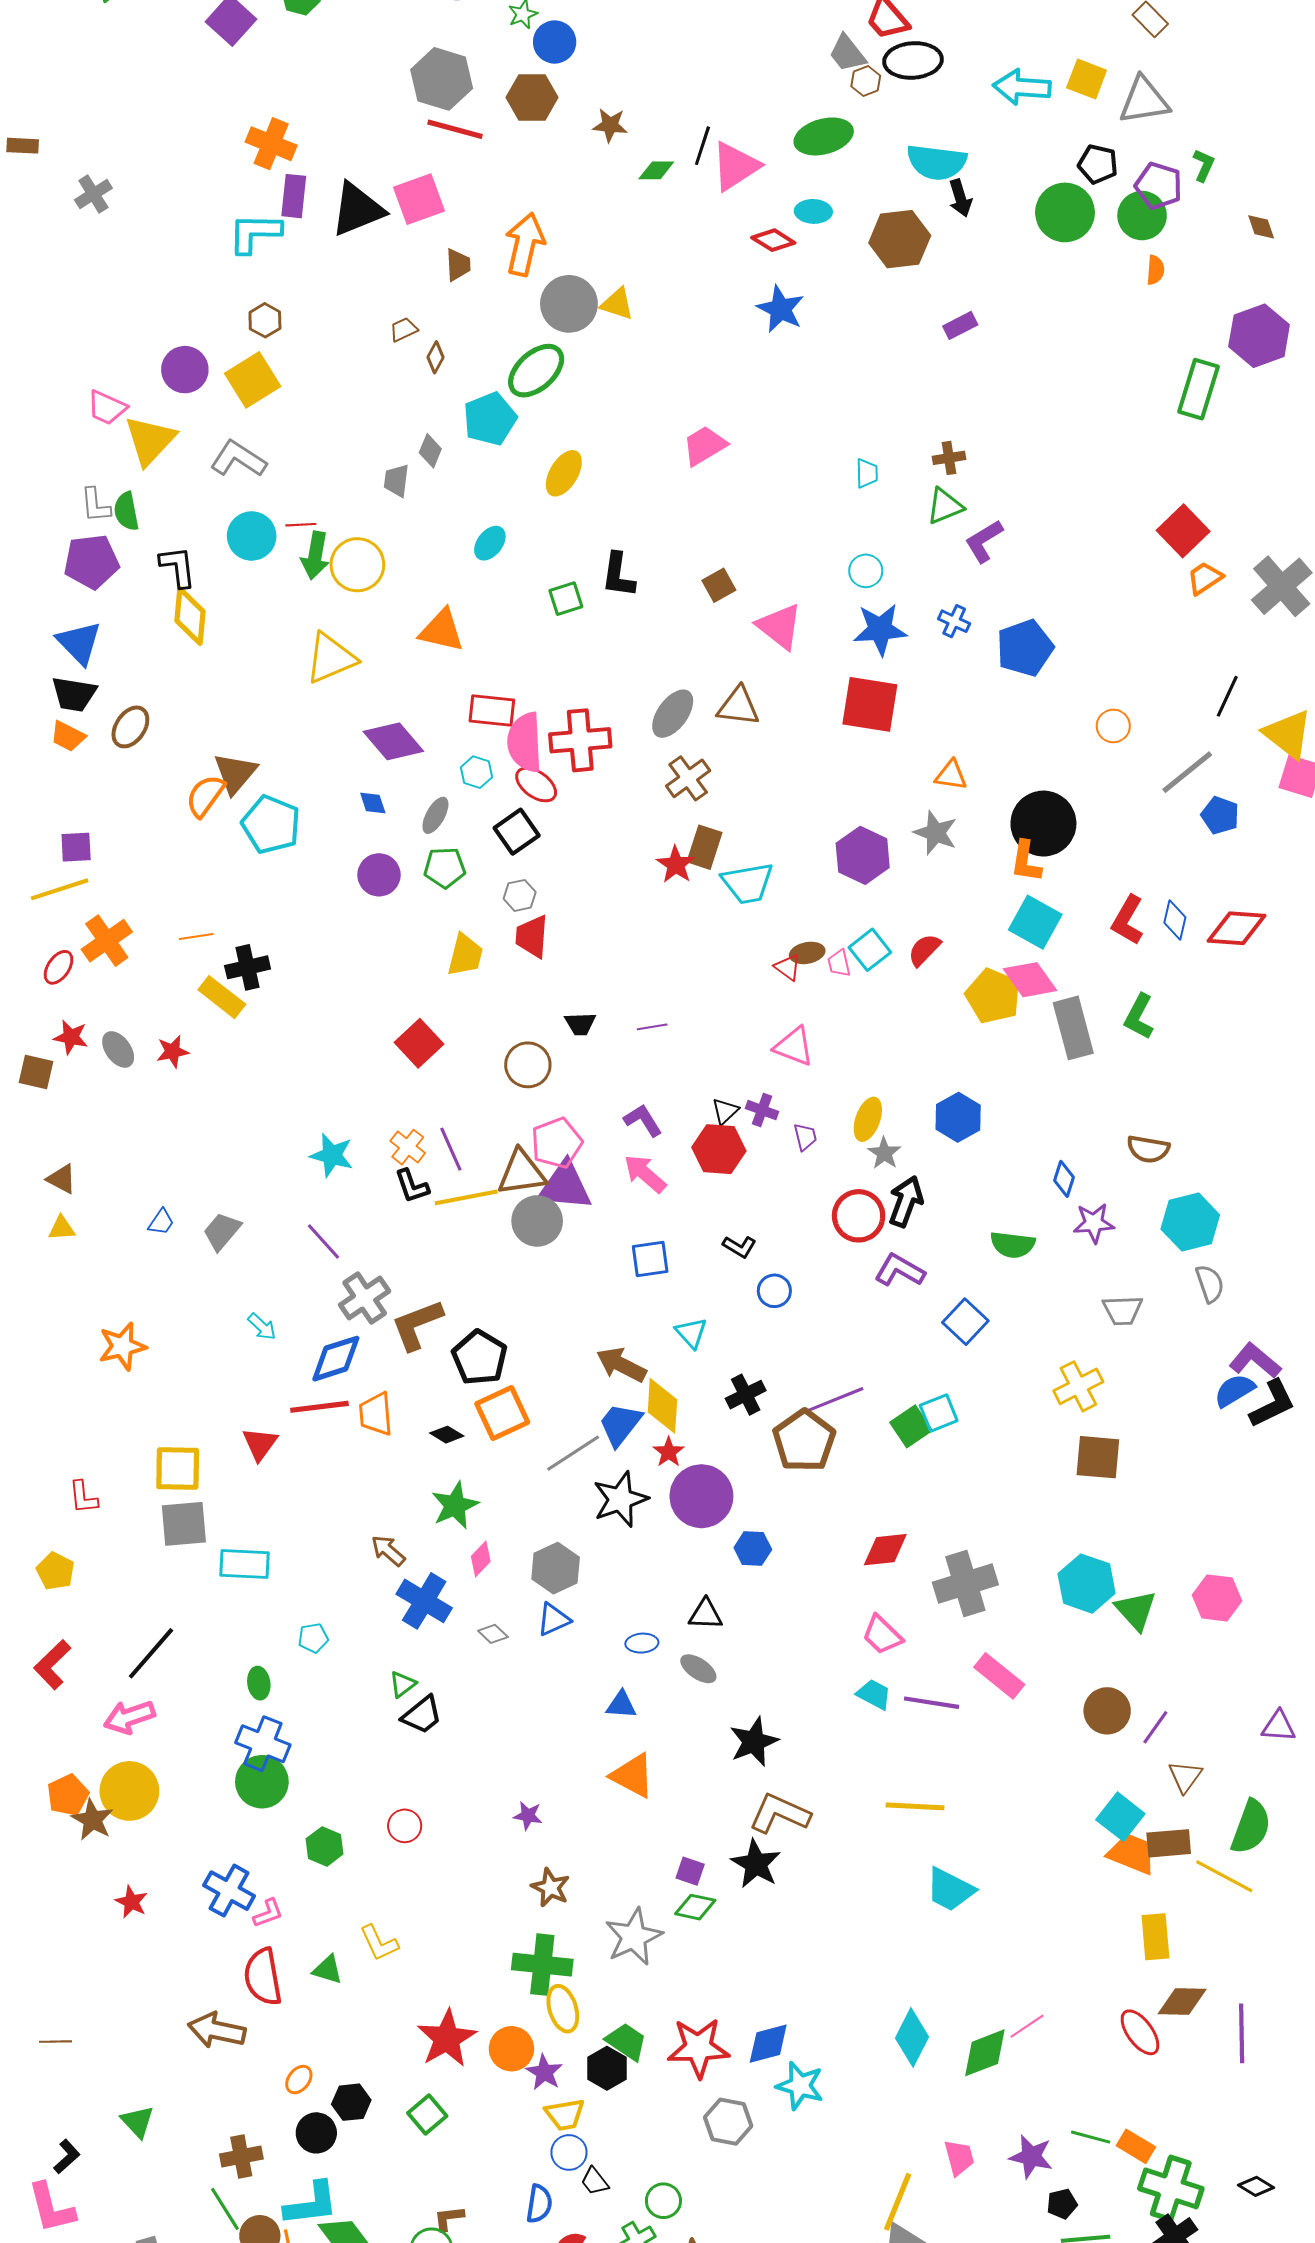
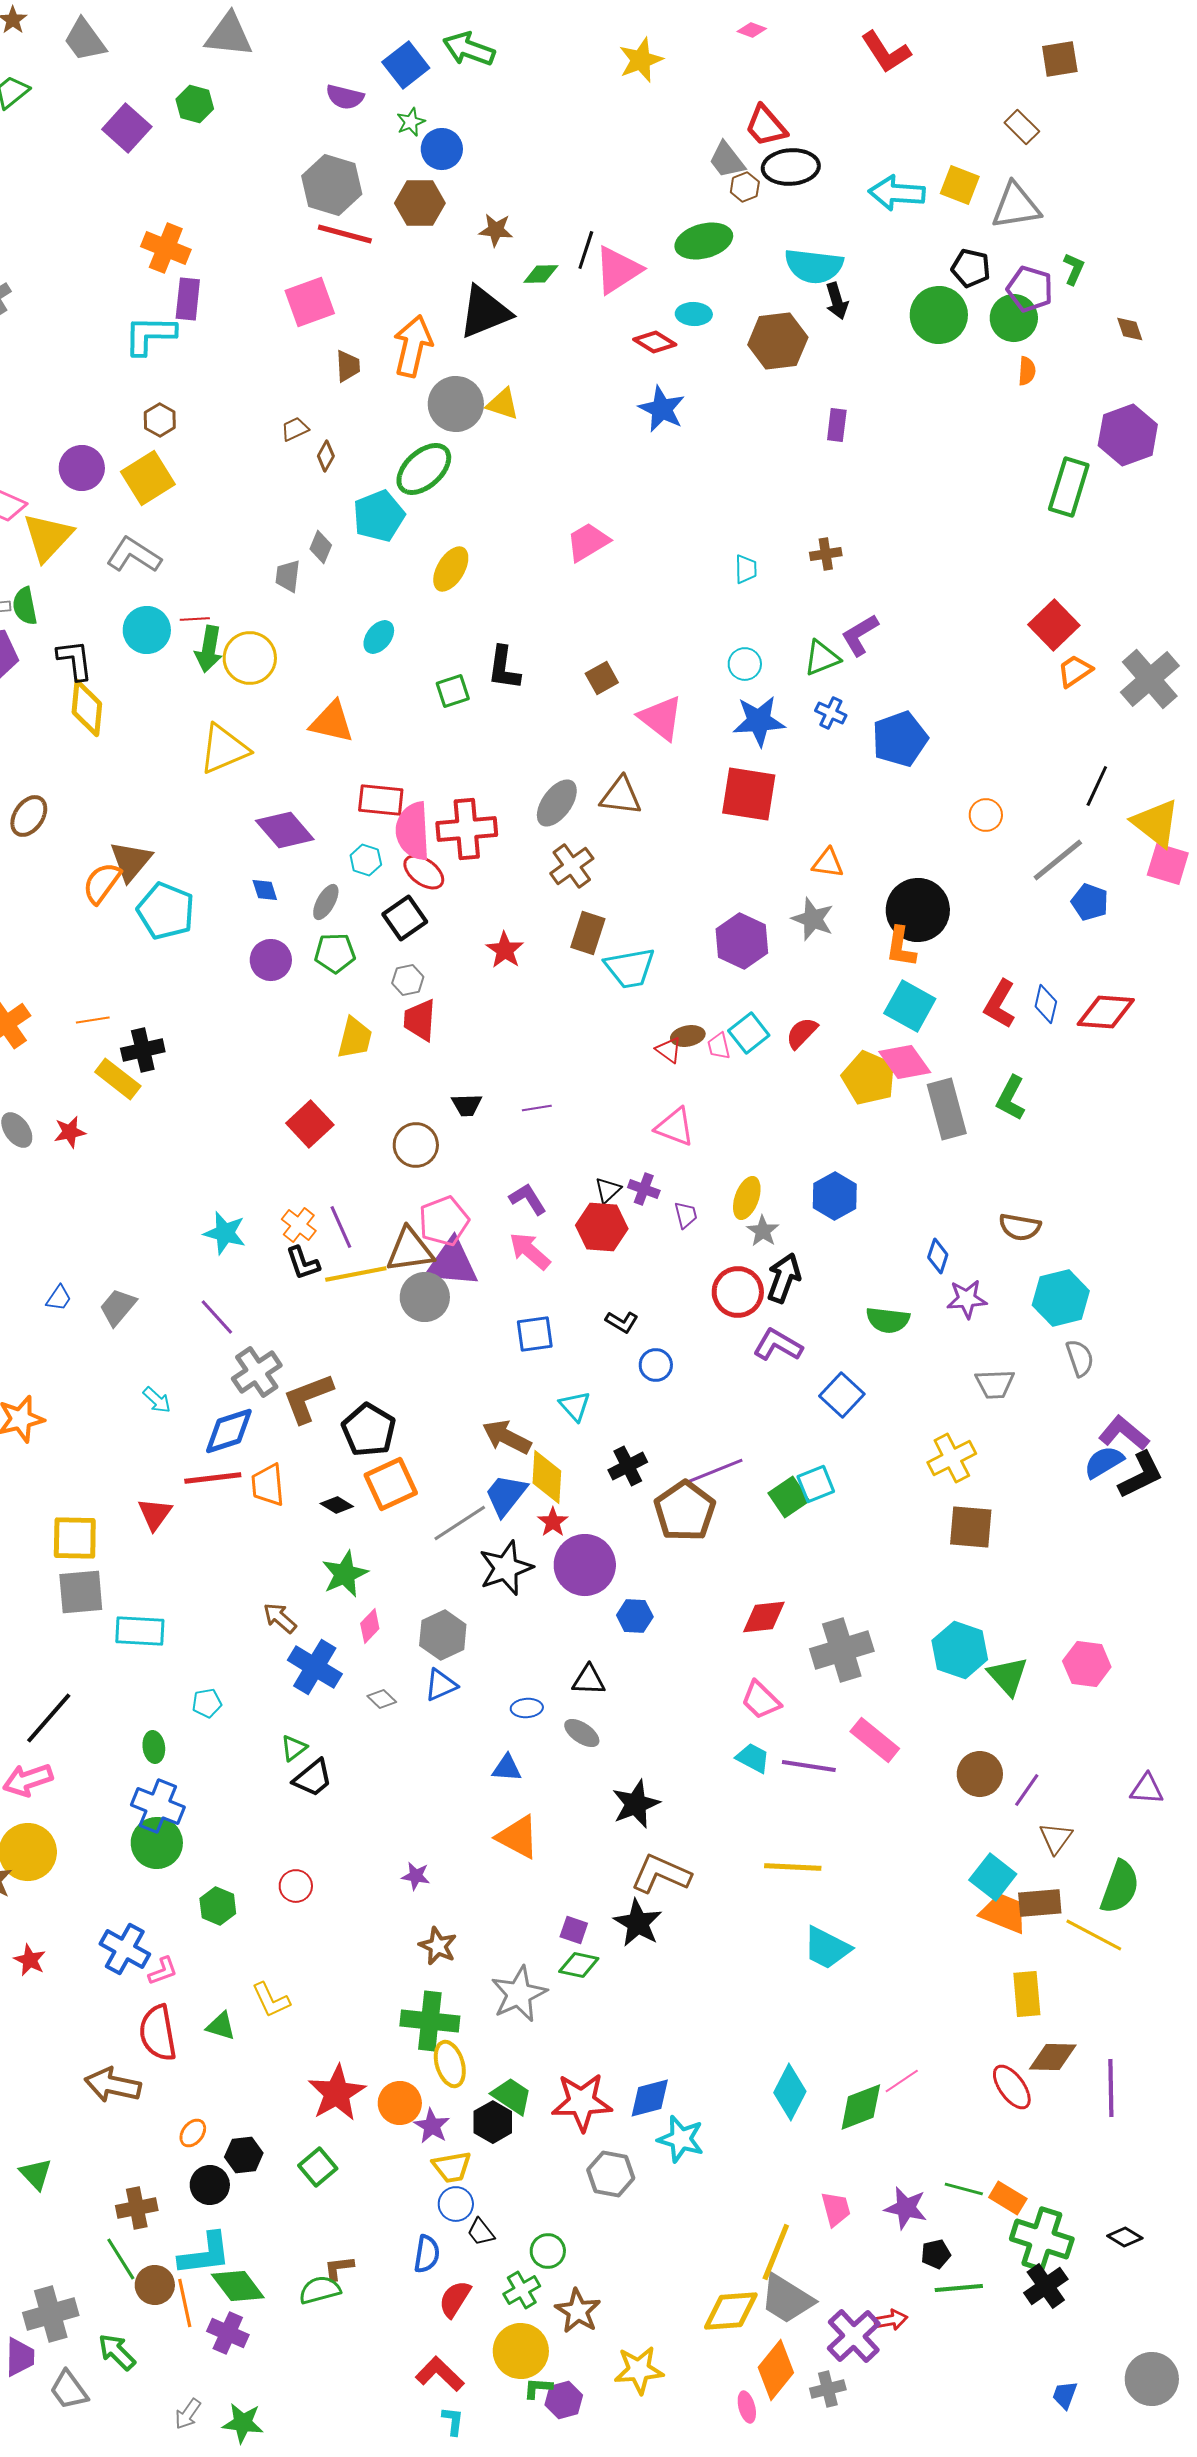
black triangle: (357, 209) -> (485, 312), moved
purple rectangle: (960, 325) -> (837, 425), turned -56
green triangle: (945, 506) -> (822, 658), moved
red star: (676, 865) -> (505, 950), moved

